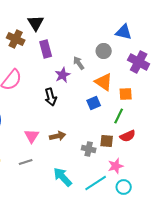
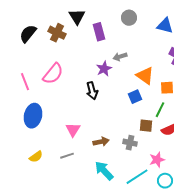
purple rectangle: (46, 49) -> (99, 32), moved
gray circle: (104, 51) -> (129, 18), moved
gray arrow: (79, 63) -> (120, 57), turned -72
brown arrow: (58, 136) -> (101, 142), moved
brown square: (107, 141) -> (146, 126), moved

